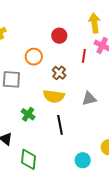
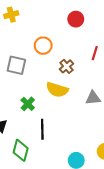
red circle: (59, 36) -> (76, 19), moved
black line: (60, 125) -> (42, 129), moved

